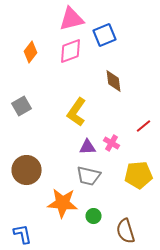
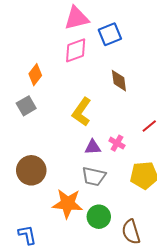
orange diamond: (31, 52) -> (35, 75), moved
green circle: (94, 216) -> (99, 217), size x1.5

